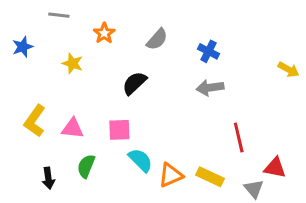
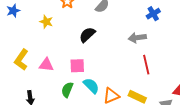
blue cross: (208, 51) -> (153, 14), moved, turned 32
red line: (239, 137) -> (146, 65), moved
green semicircle: (86, 166) -> (67, 90), moved

